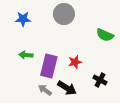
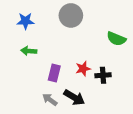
green arrow: (26, 55) -> (29, 51), moved
purple rectangle: (49, 66) -> (54, 73), size x0.7
black cross: (100, 80) -> (103, 75), moved, turned -32

